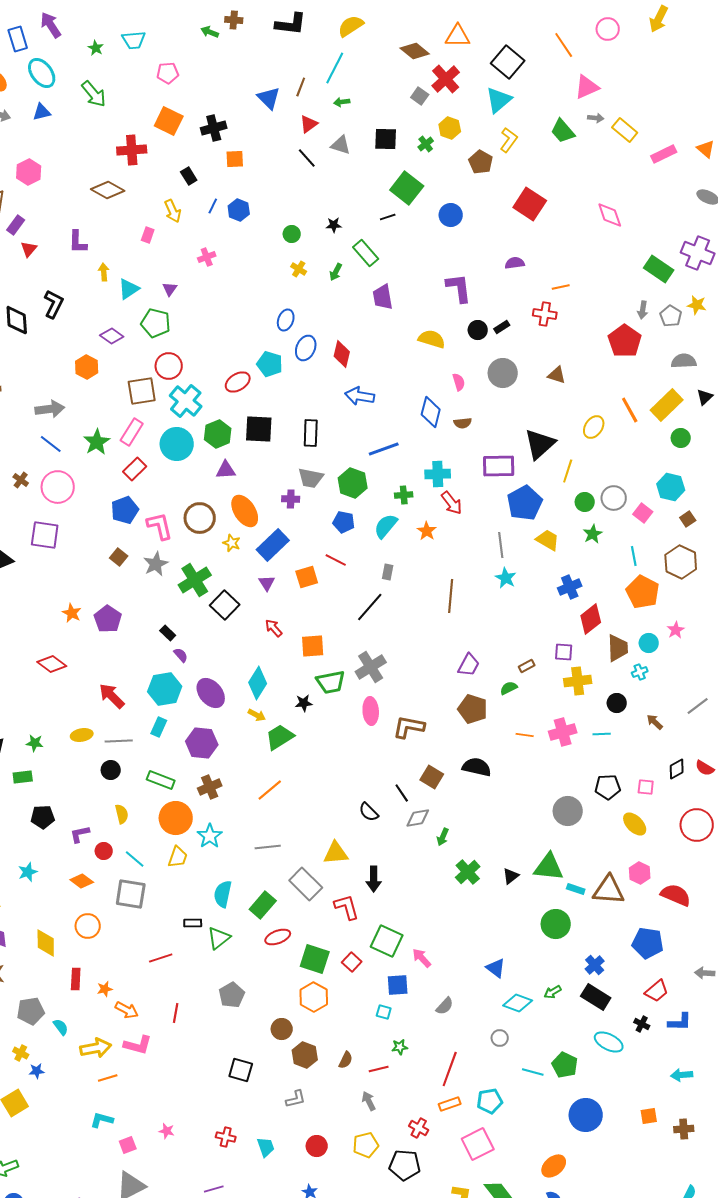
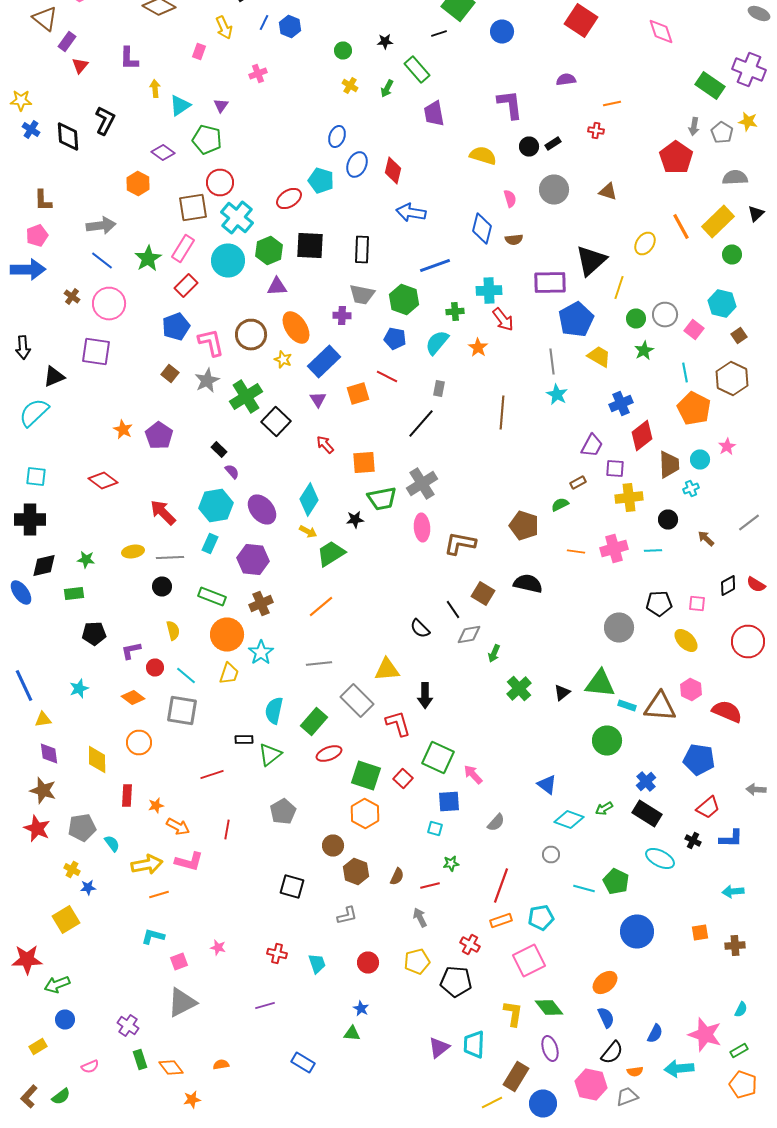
red cross: (545, 314) -> (596, 130), size x0.7
purple trapezoid: (469, 665) -> (592, 446), moved

